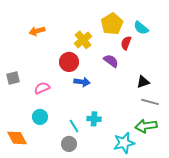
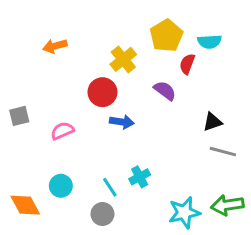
cyan semicircle: (141, 28) -> (209, 42), turned -42
cyan circle: (40, 117) -> (61, 186), moved
cyan cross: (94, 119) -> (140, 177), turned -32
green arrow: (146, 126) -> (227, 205), moved

